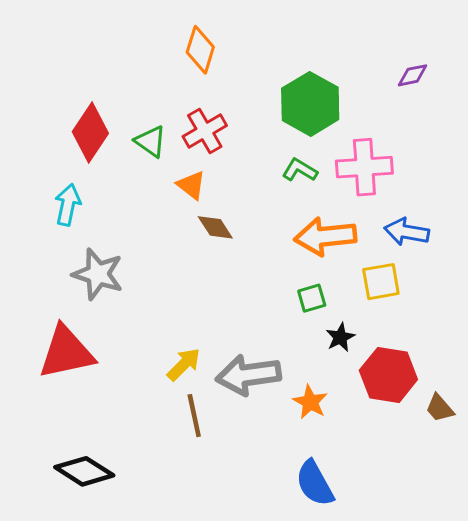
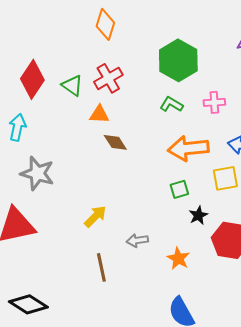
pink cross: (364, 167) -> (214, 102), size x0.6
orange triangle: (191, 185) -> (99, 114), turned -35
yellow arrow: (184, 364) -> (95, 216), moved
gray arrow: (248, 375) -> (137, 240), size x0.5

